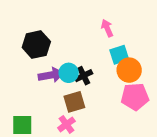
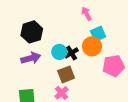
orange circle: (129, 70) -> (92, 46), moved
purple arrow: (51, 75) -> (31, 58), moved

